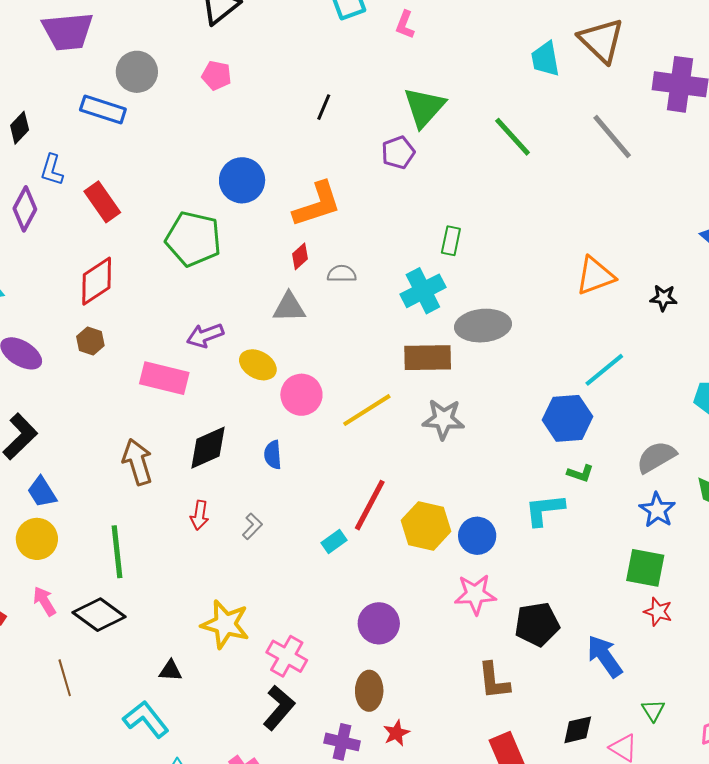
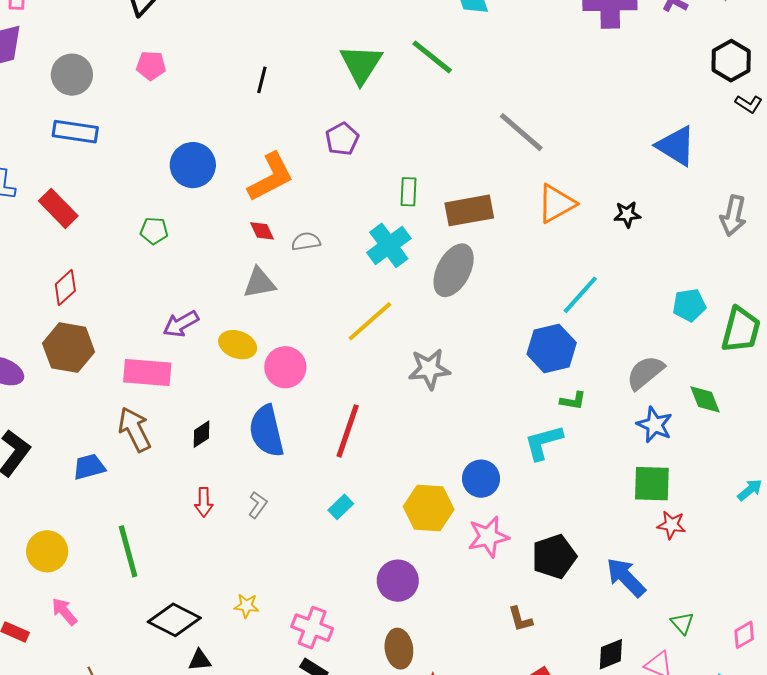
blue rectangle: (103, 110) -> (75, 132), moved
green line: (513, 137) -> (432, 57), moved
gray line: (612, 137) -> (521, 132), moved
purple pentagon: (398, 152) -> (342, 139), moved
green pentagon: (193, 239) -> (154, 231), size x0.5
red diamond: (300, 256) -> (262, 231), turned -64
red diamond: (97, 281) -> (65, 288), size x0.7
gray ellipse: (483, 326) -> (454, 270), turned -48
brown hexagon: (90, 341) -> (69, 348), size x1.8
brown rectangle: (428, 358) -> (469, 210), moved
yellow line: (367, 410) -> (370, 321), moved
black diamond: (208, 448) -> (202, 434), size x0.6
blue semicircle: (273, 455) -> (267, 431), size x1.8
brown arrow: (138, 462) -> (135, 429), moved
blue trapezoid: (42, 492) -> (89, 467), moved, turned 116
red line: (370, 505) -> (348, 431), moved
yellow hexagon: (426, 526) -> (429, 508), moved
black diamond: (99, 615) -> (174, 620), moved
yellow star: (225, 624) -> (246, 606), size x0.5
brown L-shape: (494, 681) -> (520, 619), size x0.7

